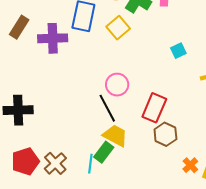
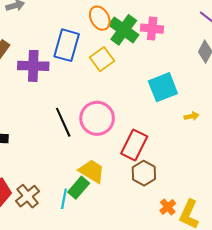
cyan square: (178, 51) -> (163, 87), size x1.8
pink circle: (117, 85) -> (97, 118), size x1.4
black line: (107, 108) -> (63, 122), moved

